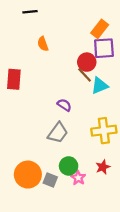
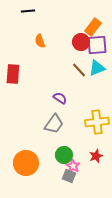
red circle: (87, 62) -> (81, 42), moved
cyan triangle: (100, 86) -> (97, 68), moved
gray square: (50, 180) -> (69, 176), moved

